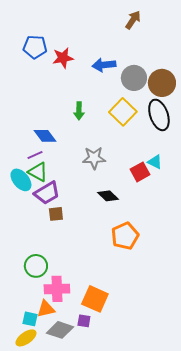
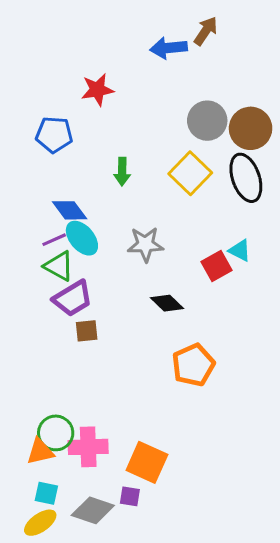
blue pentagon: (35, 47) -> (54, 135), moved
blue arrow: (104, 65) -> (169, 48), moved
cyan ellipse: (21, 180) -> (82, 238), moved
green circle: (36, 266) -> (56, 433), moved
orange triangle: (46, 309) -> (40, 452), moved

